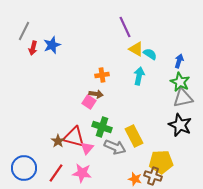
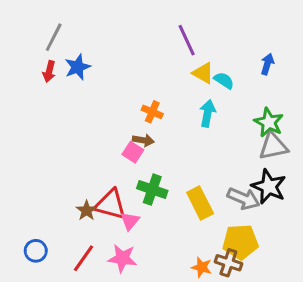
gray line: (24, 31) -> (54, 37), moved
blue arrow: (179, 61) -> (267, 64), moved
orange cross: (102, 75) -> (152, 112), turned 32
gray arrow: (115, 147) -> (243, 199), moved
blue circle: (24, 168) -> (36, 251), size x0.6

